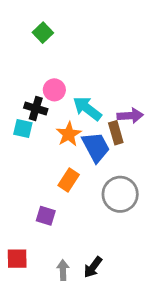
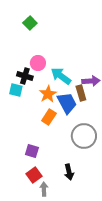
orange rectangle: (69, 180) -> (49, 117), moved
red square: (17, 259) -> (34, 175), moved, turned -35
black arrow: (93, 267) -> (69, 172), moved, turned -49

